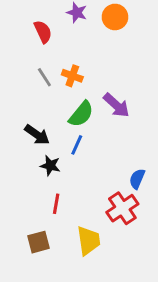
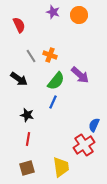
red semicircle: (43, 32) -> (19, 25), moved
black arrow: (37, 135) -> (19, 79), moved
black star: (50, 166) -> (27, 115), moved
red line: (56, 204) -> (28, 139), moved

